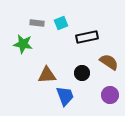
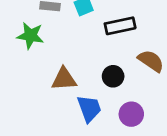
purple circle: (110, 95) -> (131, 114), moved

